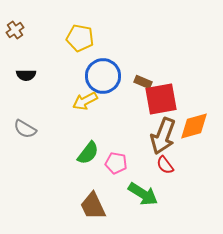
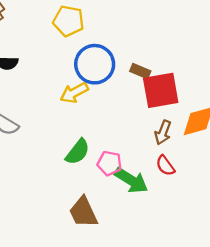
brown arrow: (163, 136) -> (163, 133), size x0.6
green arrow: (143, 194) -> (131, 180), moved

